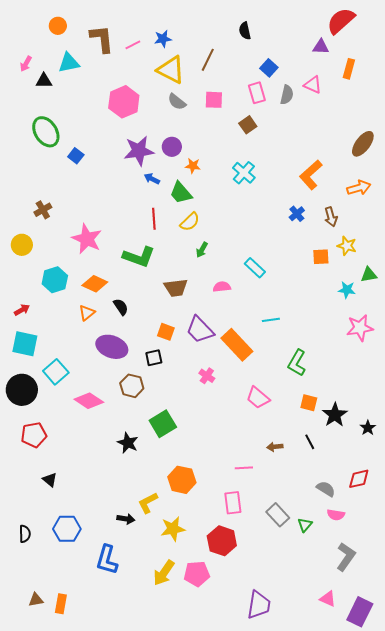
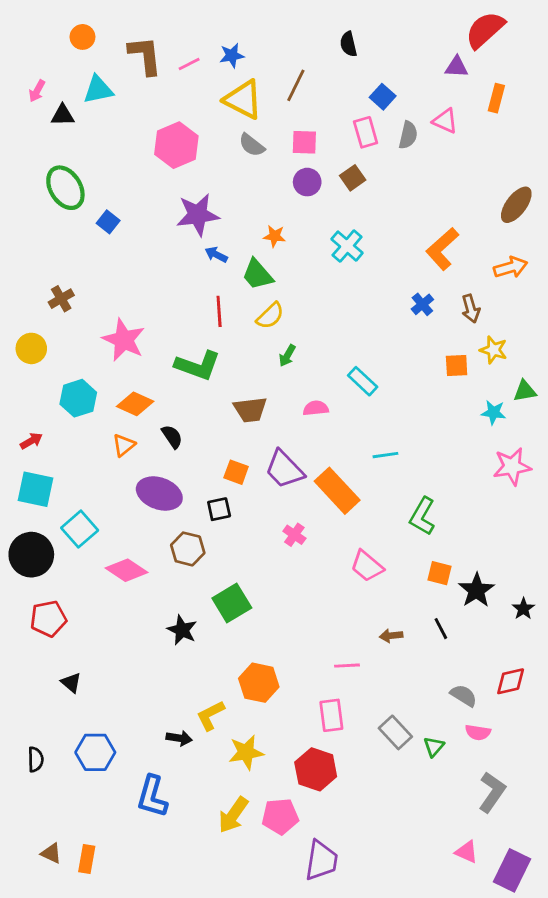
purple circle: (172, 147) -> (307, 182), moved
brown triangle: (36, 600) -> (51, 853), turned 35
purple trapezoid: (259, 605) -> (321, 860), moved

